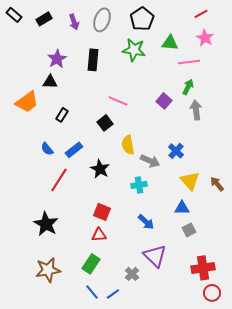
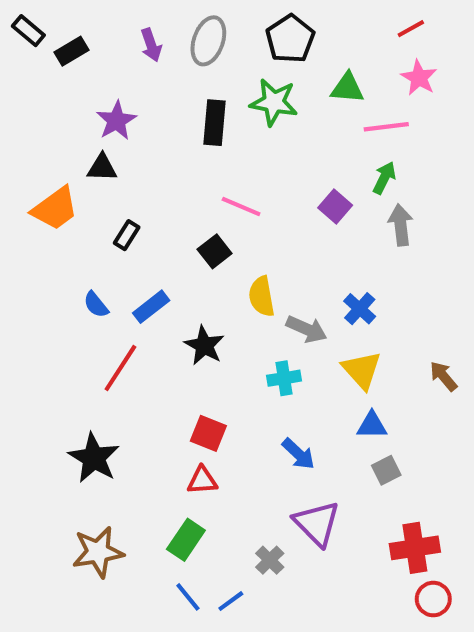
black rectangle: (44, 19) -> (71, 51), moved
black rectangle: (93, 60) -> (215, 123), moved
yellow triangle: (190, 181) -> (362, 370), moved

